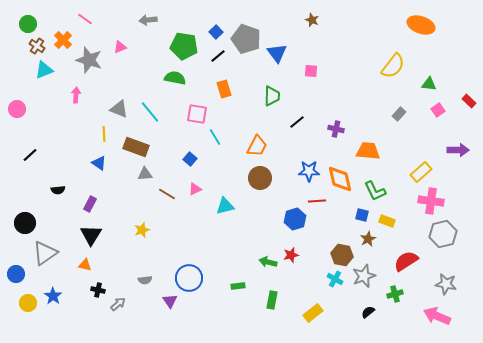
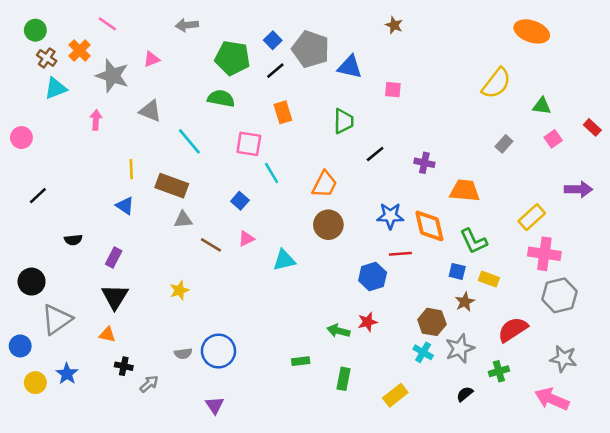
blue triangle: (277, 53) -> (350, 67), turned -40
gray triangle: (119, 109) -> (150, 111), moved
blue circle: (189, 278) -> (218, 351), moved
purple triangle: (170, 301) -> (215, 405), moved

